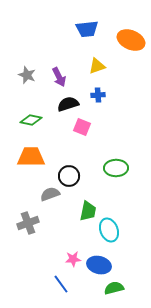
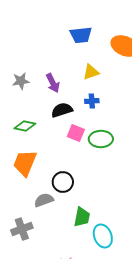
gray star: (27, 75) -> (21, 81), turned -30
orange trapezoid: (31, 157) -> (25, 163), turned -68
green ellipse: (116, 168) -> (101, 139), moved

